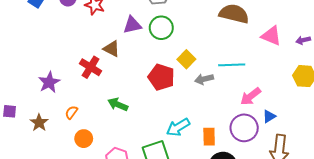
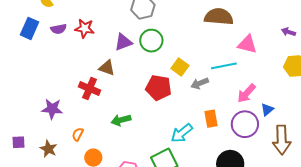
pink triangle: (271, 36) -> (247, 44), moved
purple arrow: (303, 40) -> (289, 32), turned 40
purple star: (49, 82) -> (52, 109), turned -30
green arrow: (118, 104) -> (121, 120), turned -30
orange rectangle: (209, 137) -> (211, 119), moved

